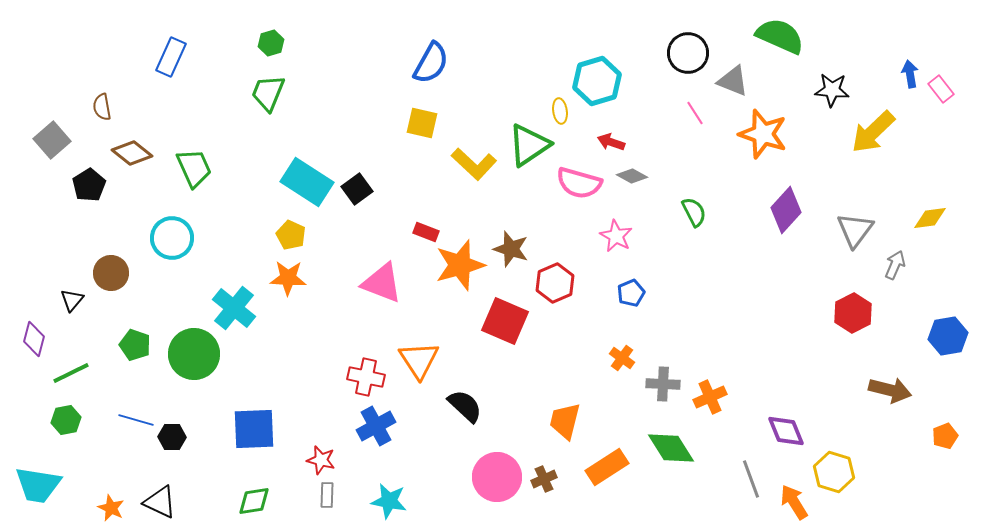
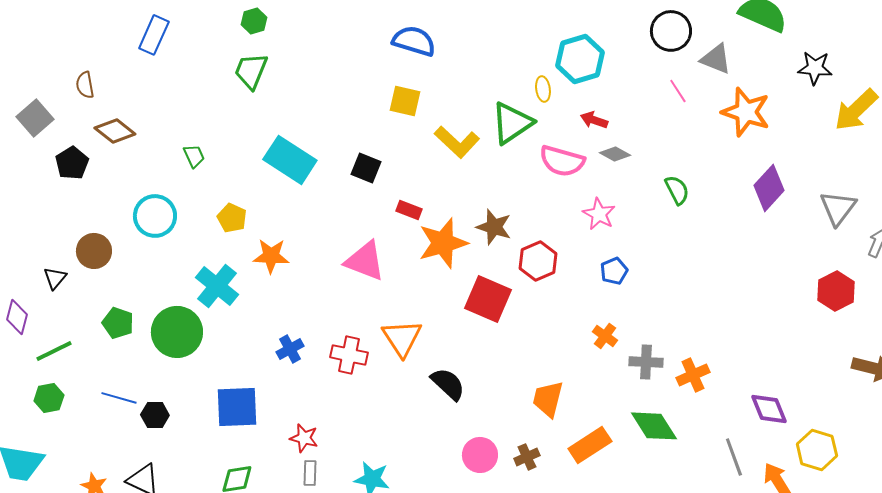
blue semicircle: (431, 63) -> (414, 41), turned -102
green trapezoid: (194, 168) -> (194, 156), moved, size x0.6
black square: (357, 189) -> (366, 168), moved, turned -32
yellow pentagon: (291, 235) -> (232, 218), moved
blue cross: (376, 426) -> (290, 349), moved, size x0.7
pink circle: (497, 477) -> (480, 455), size x0.7

